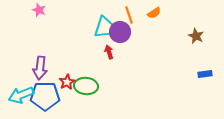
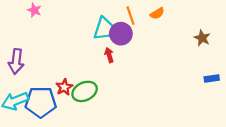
purple arrow: (40, 68) -> (16, 61), moved
green ellipse: (86, 86) -> (85, 91), turned -30

